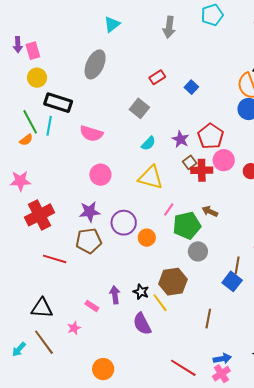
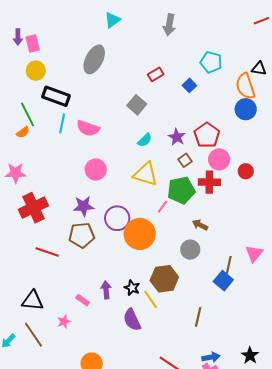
cyan pentagon: (212, 15) -> (211, 62), moved, turned 30
cyan line: (49, 126) -> (62, 123), moved
red cross: (202, 170) -> (209, 182), moved
brown arrow: (210, 211) -> (200, 225), moved
green pentagon: (187, 225) -> (181, 190), moved
orange circle: (147, 238) -> (140, 234), size x1.8

